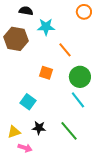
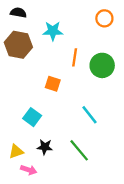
black semicircle: (26, 11) -> (18, 13), moved
orange circle: (84, 12) -> (104, 18), moved
orange line: (65, 50) -> (75, 57), turned 49
green circle: (80, 77) -> (102, 65), moved

